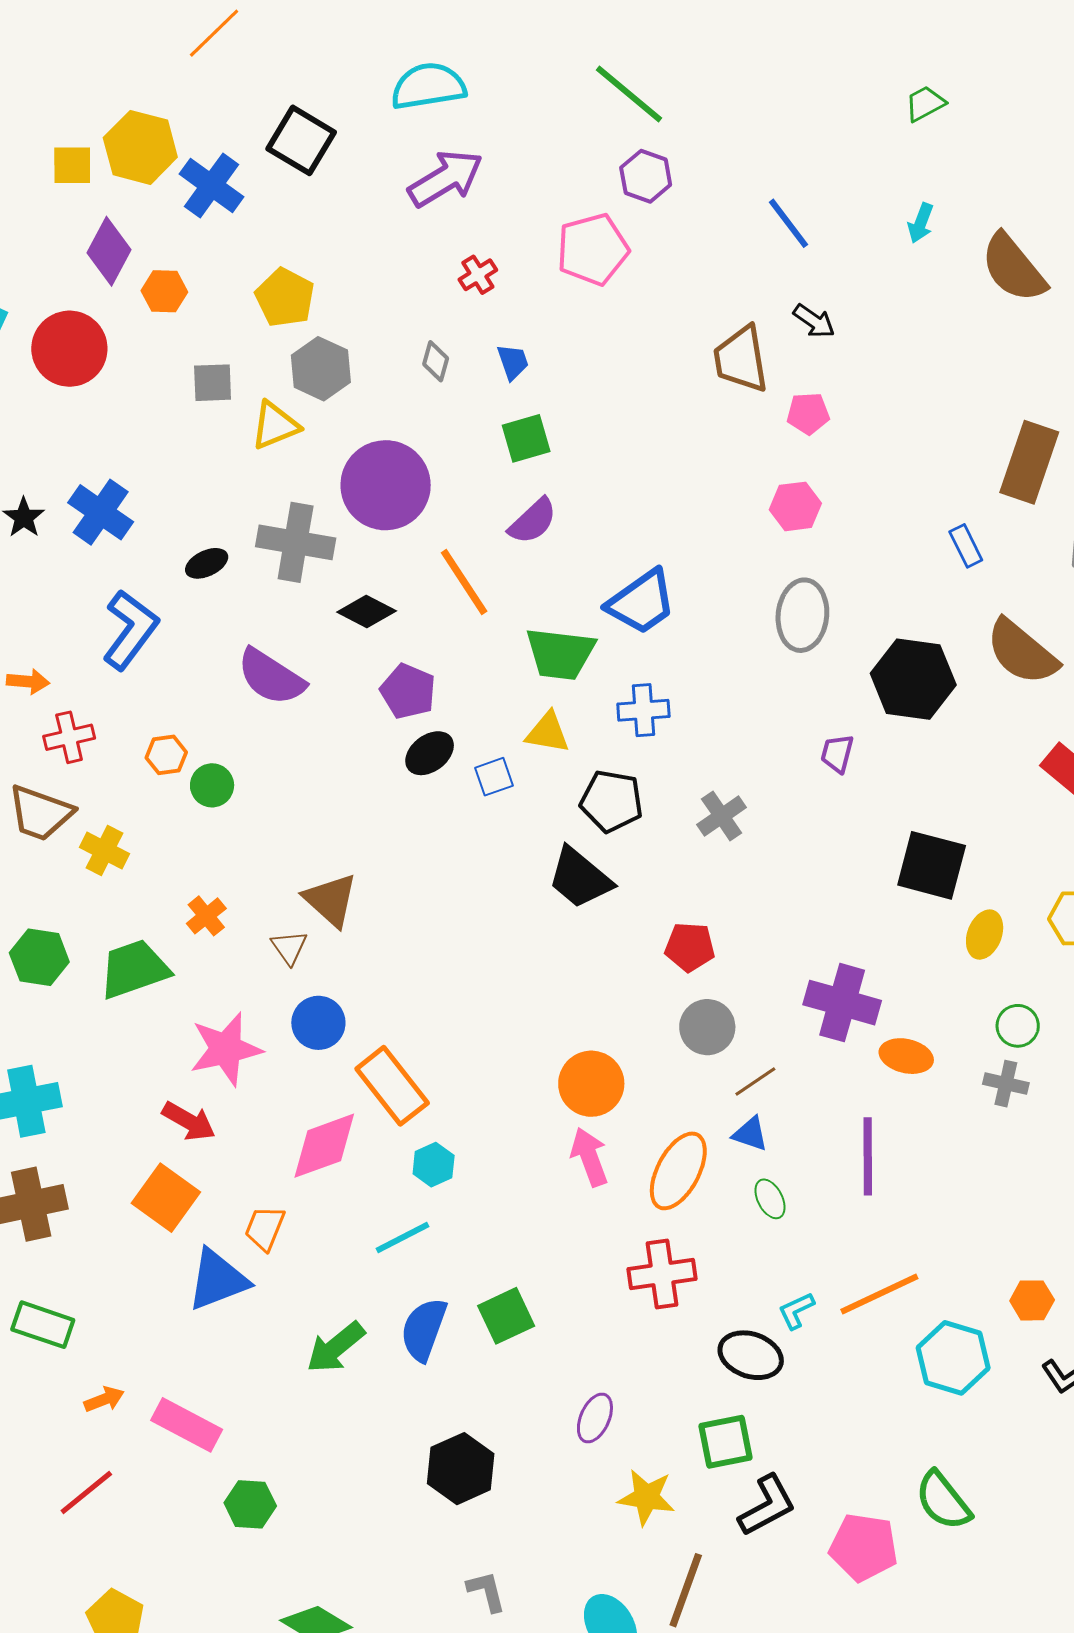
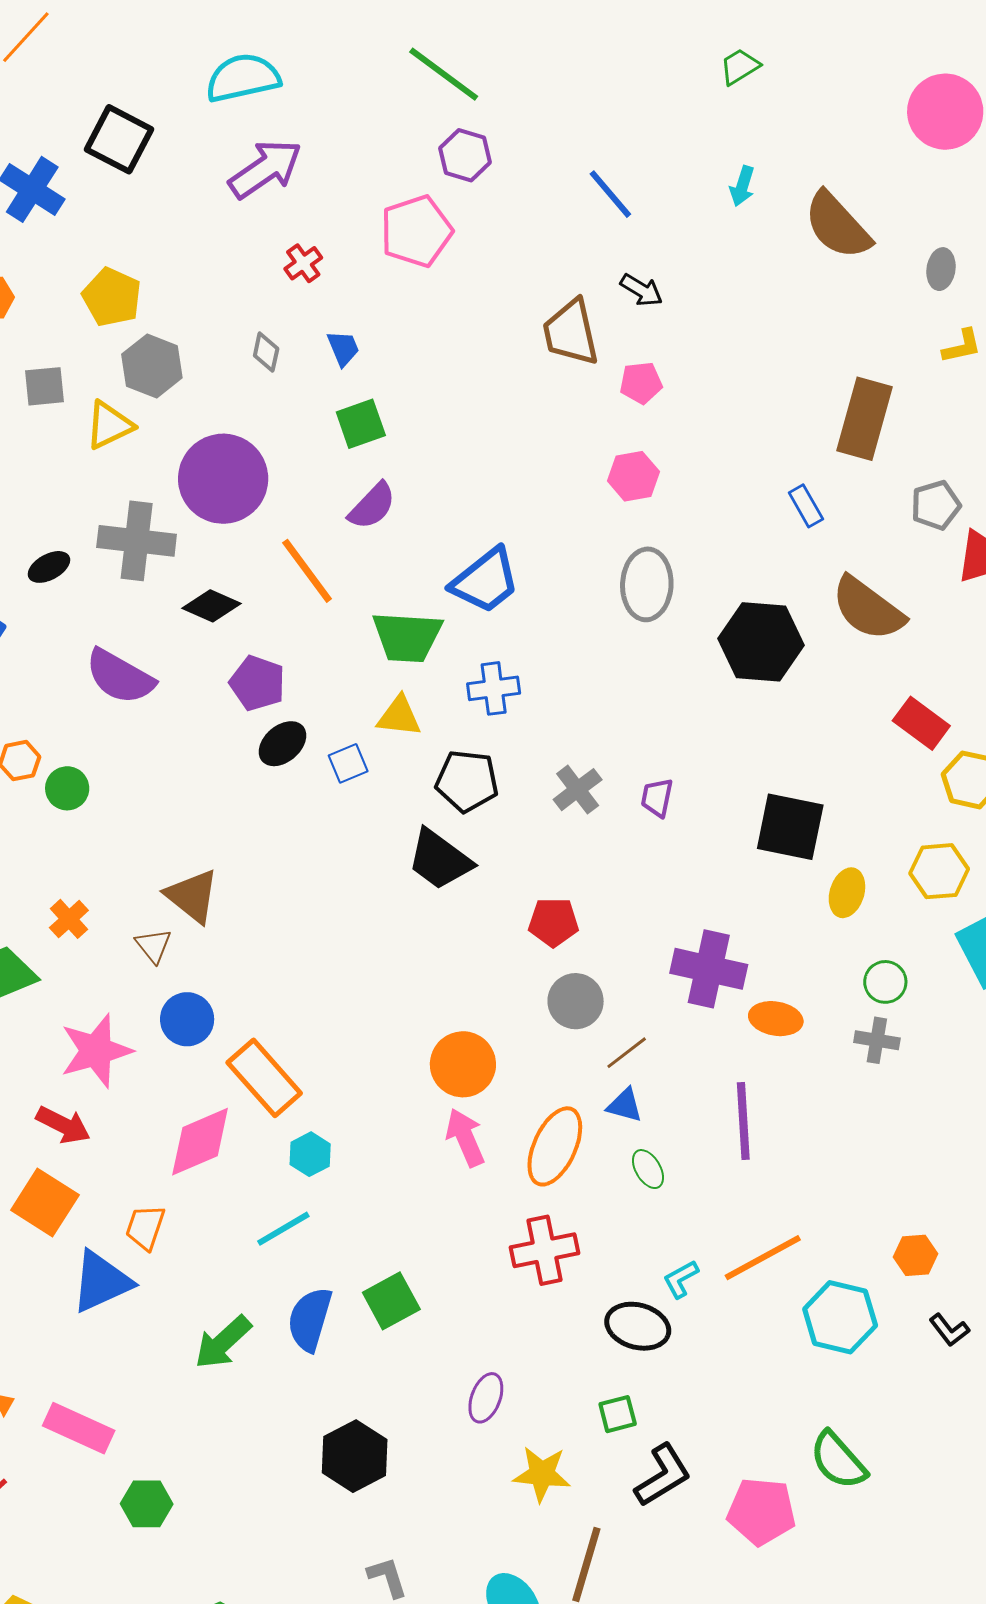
purple trapezoid: (837, 753) -> (657, 798), moved
green square: (725, 1442) -> (618, 1414), size x0.7

